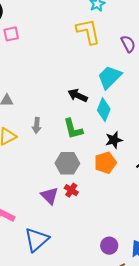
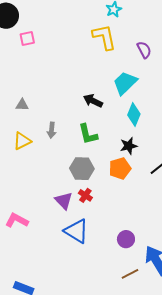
cyan diamond: (104, 110) -> (134, 114), moved
blue triangle: (37, 240) -> (76, 231), moved, turned -48
purple circle: (109, 246) -> (126, 239), moved

